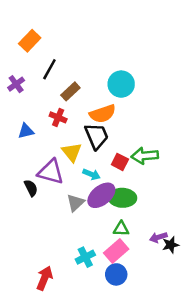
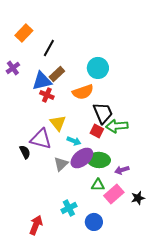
black line: (49, 69) -> (49, 48), moved
blue triangle: (26, 131) -> (42, 81), moved, size x1.5
black trapezoid: (96, 136) -> (103, 113), moved
purple arrow: (158, 237) -> (122, 170), moved
pink rectangle: (116, 251) -> (114, 194), moved

